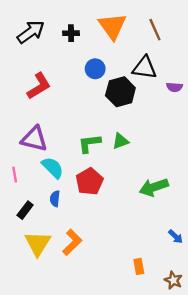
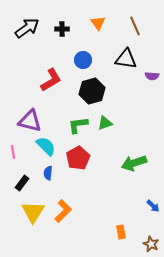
orange triangle: (112, 26) -> (98, 23), size x0.6
red L-shape: (39, 86) -> (51, 80), moved
black hexagon: (120, 92) -> (92, 91), moved

